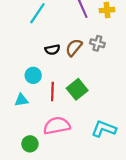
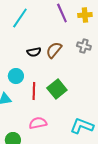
gray cross: (97, 43) -> (84, 46), moved
pink semicircle: (57, 126) -> (38, 123), size x0.7

